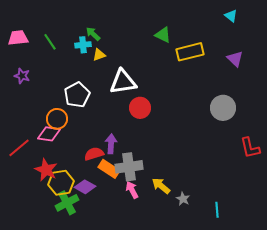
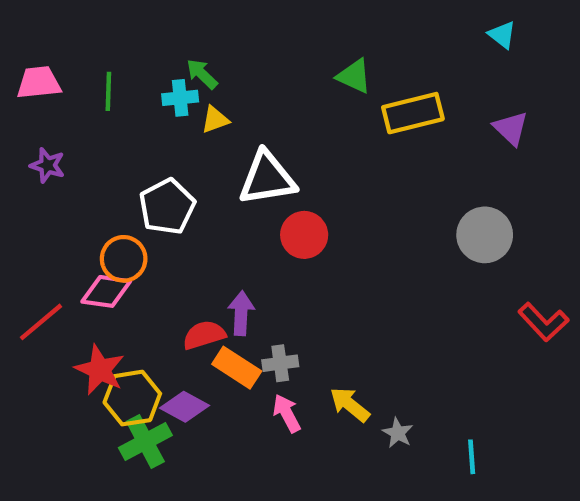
green line: (50, 42) -> (108, 91), turned 36
red L-shape: (250, 148) -> (543, 322), turned -30
gray cross: (129, 167) -> (280, 363), size x0.6

